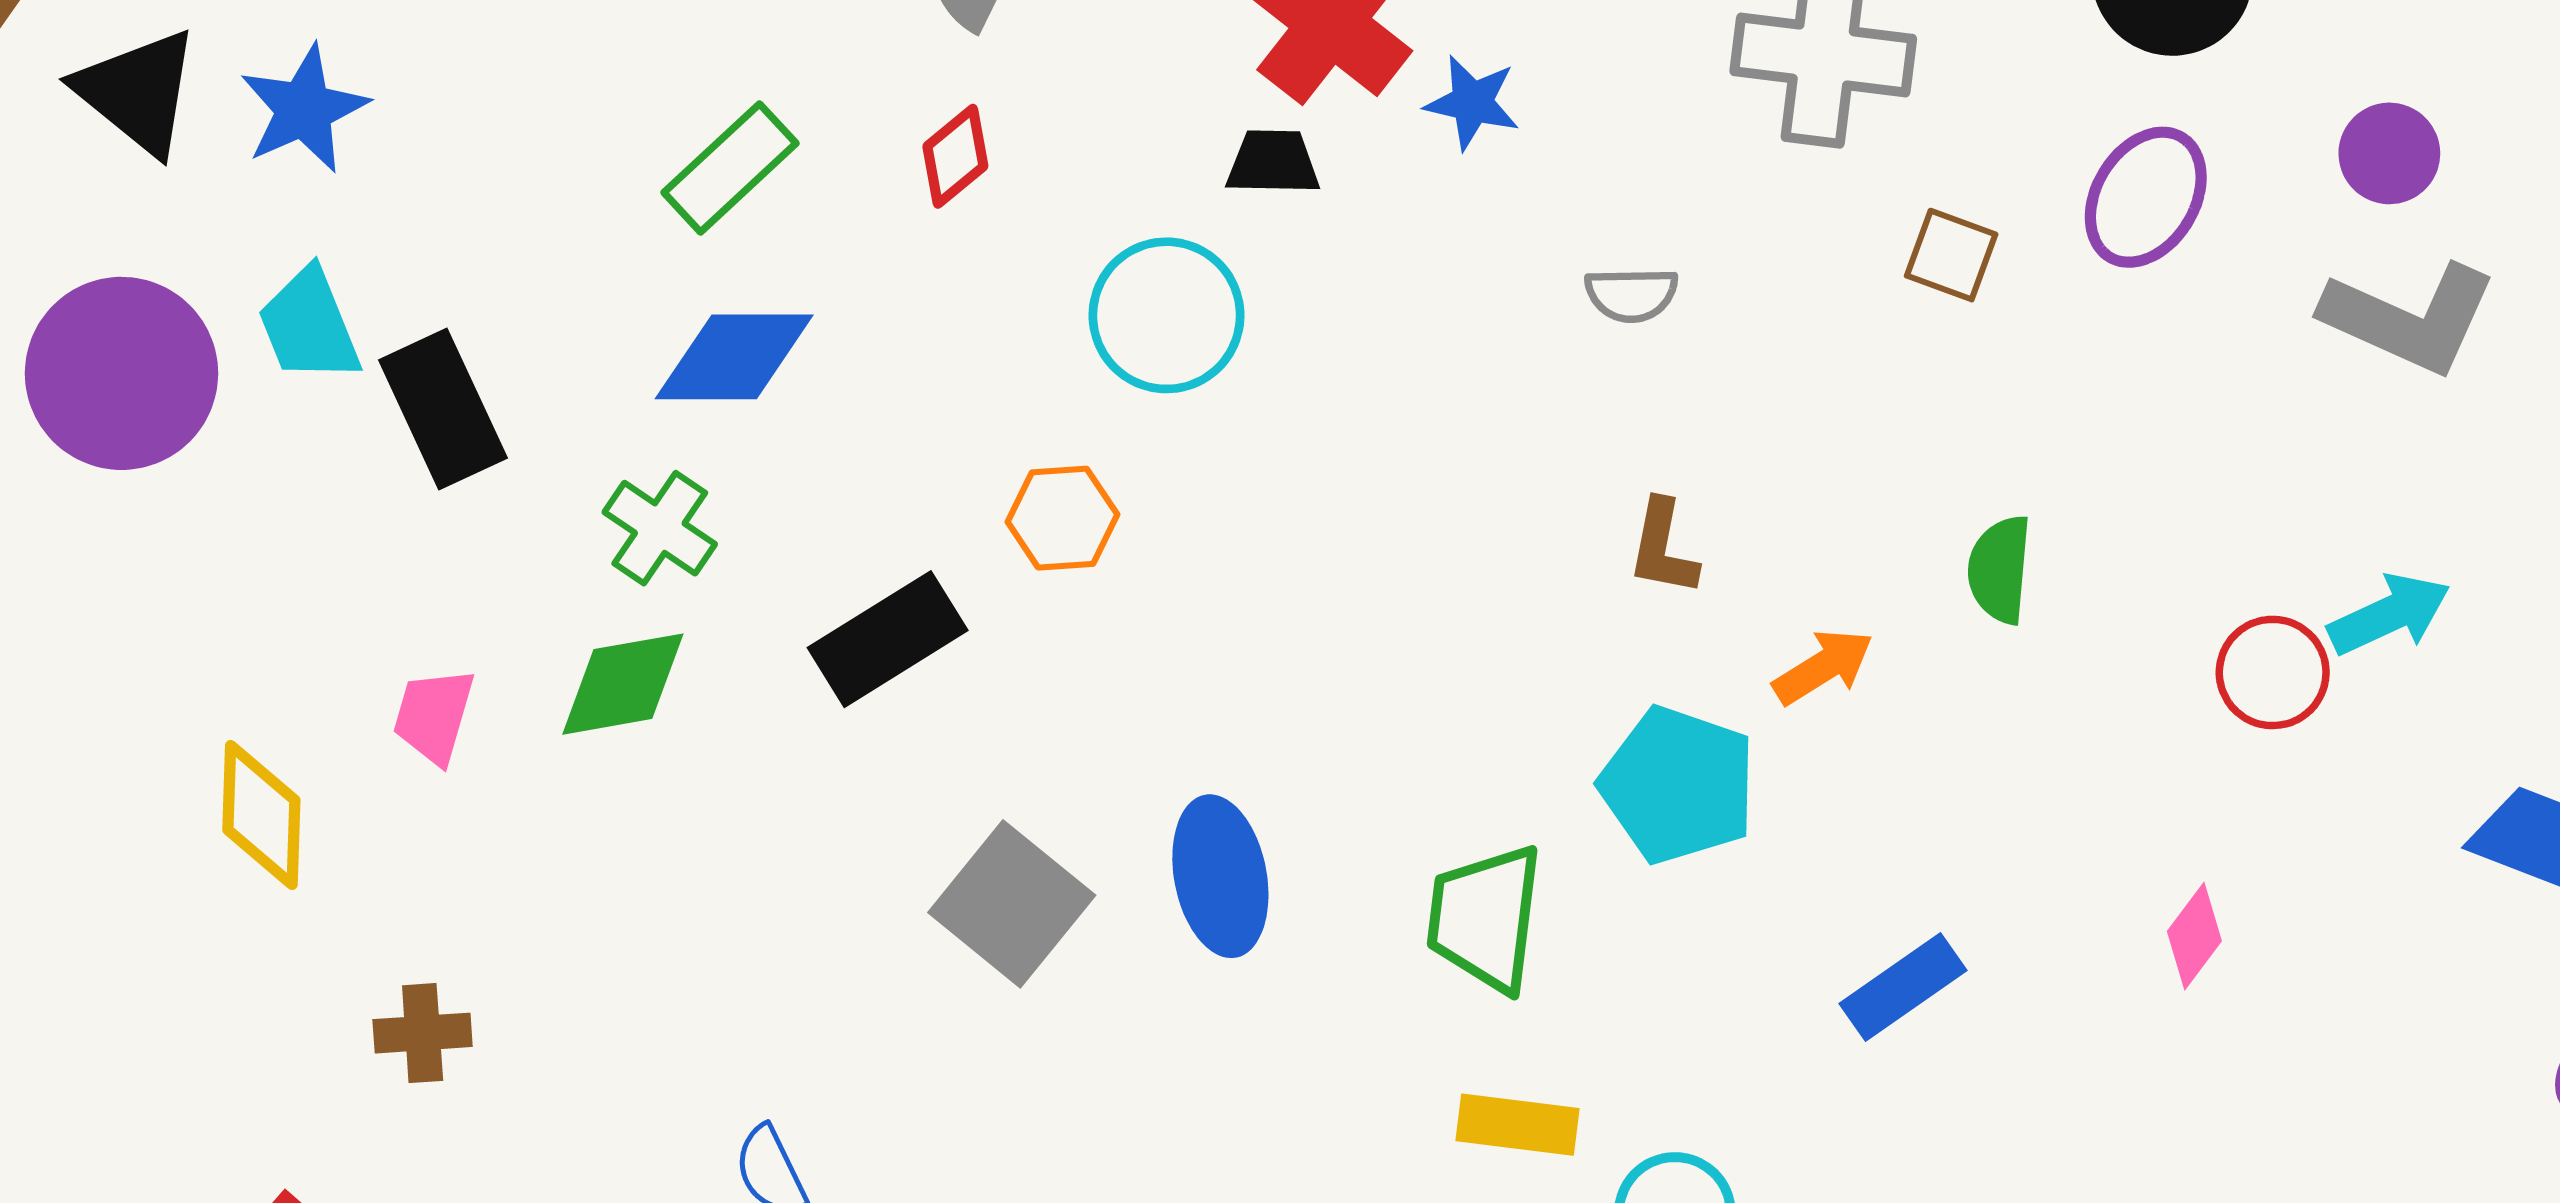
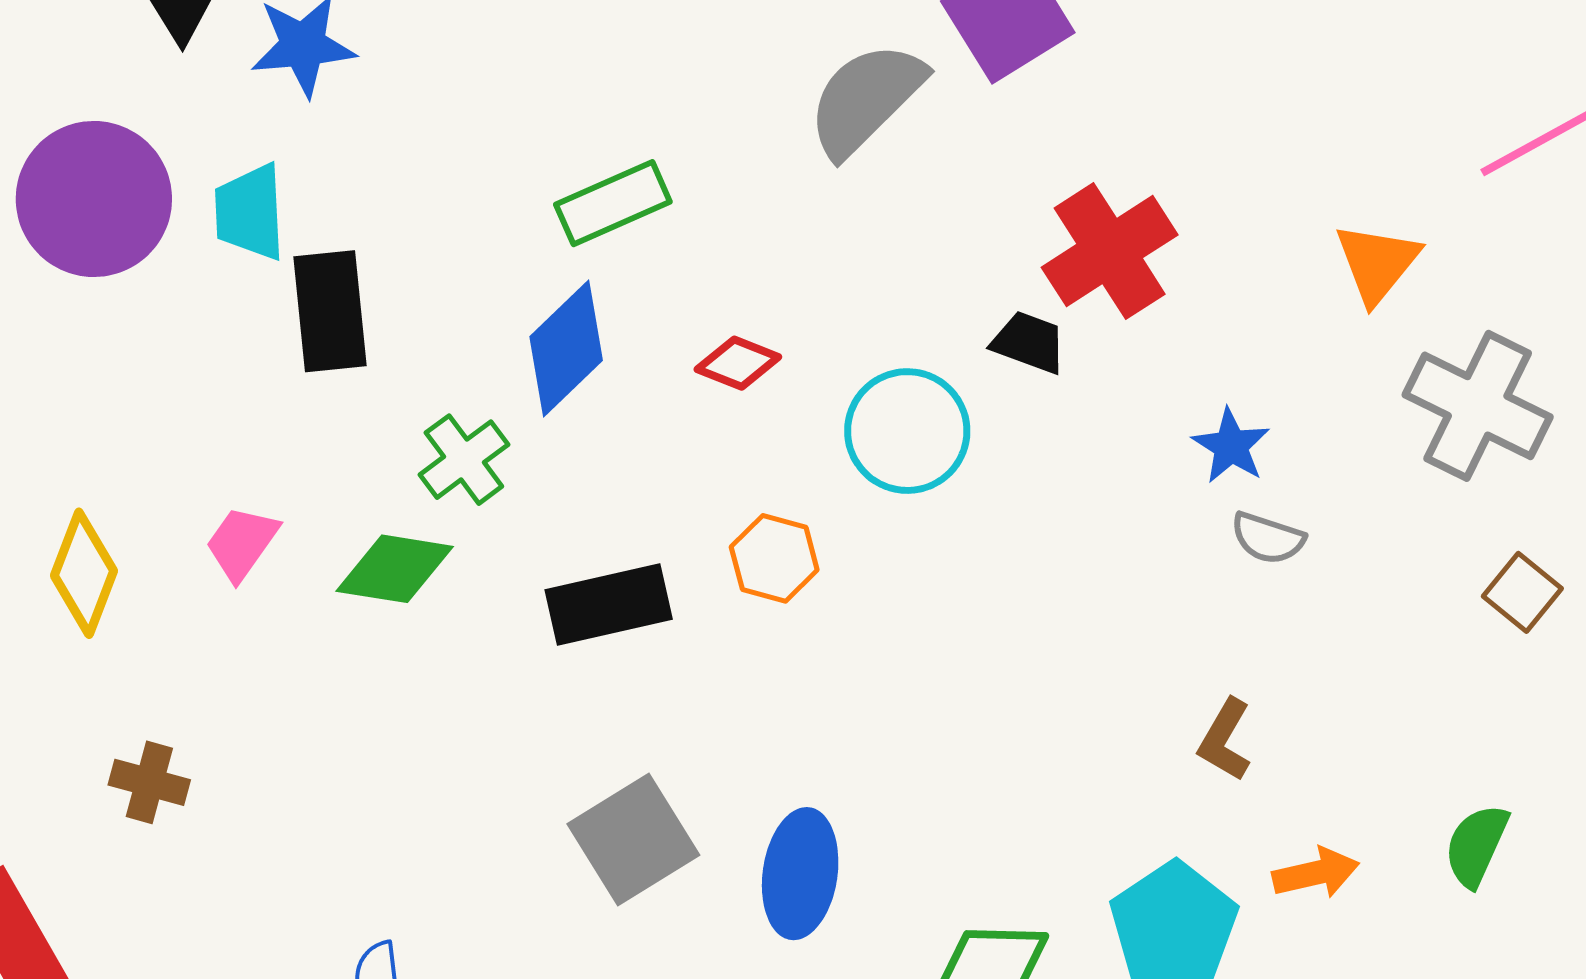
blue star: (1472, 102) -> (1231, 446), moved
red diamond: (955, 156) -> (738, 363), moved, turned 42
blue diamond: (734, 357) -> (566, 348), turned -63

